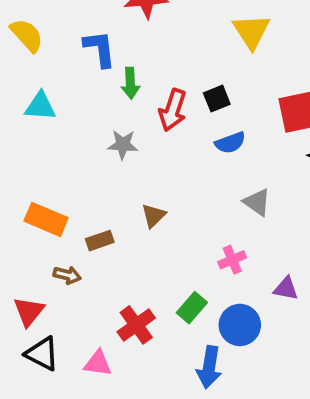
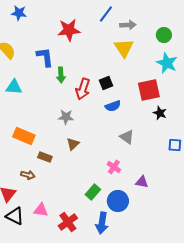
gray star: (123, 145) -> (66, 117), moved
orange rectangle: (46, 219) -> (24, 136), moved
brown rectangle: (100, 241) -> (45, 157), turned 40
pink cross: (232, 260) -> (114, 167), turned -32
red cross: (136, 325) -> (68, 222), moved
pink triangle: (98, 363) -> (41, 210), moved

